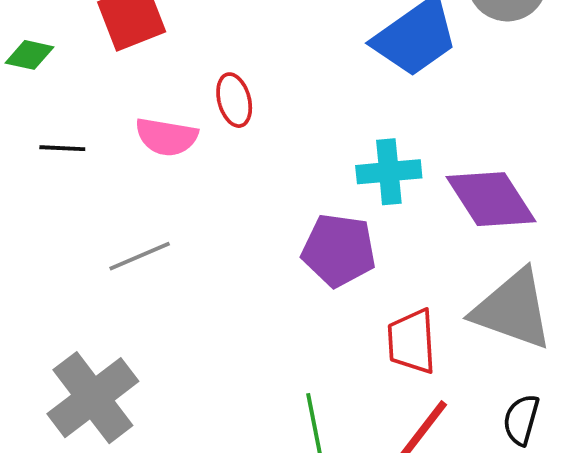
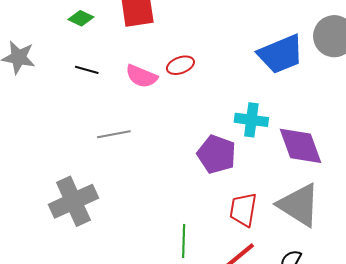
red ellipse: (234, 100) -> (180, 65), turned 72

